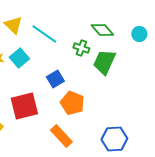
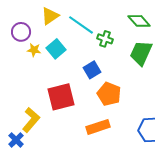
yellow triangle: (13, 25) -> (50, 16), turned 42
green cross: (81, 48) -> (105, 39), moved
orange rectangle: (61, 136) -> (98, 127), turned -65

